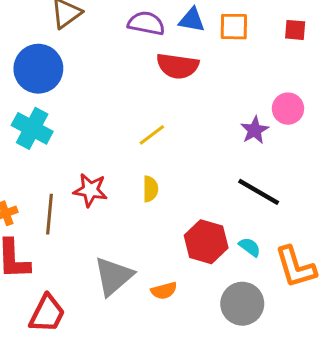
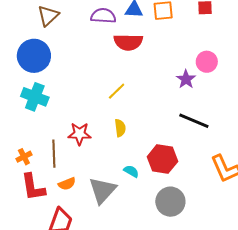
cyan semicircle: (250, 247) -> (131, 171), moved
orange semicircle: (164, 291) -> (67, 184), moved
gray circle: (242, 304) -> (170, 202), moved

